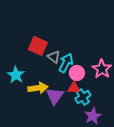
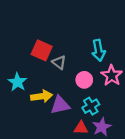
cyan arrow: (66, 63) -> (98, 50), moved, turned 144
red triangle: (74, 88) -> (81, 128), moved
purple triangle: (55, 96) -> (60, 105), turned 42

